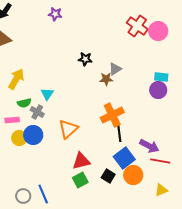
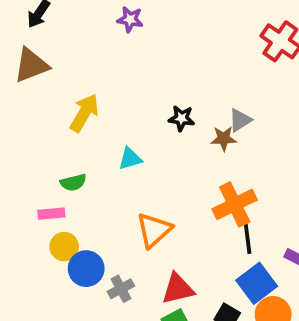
black star: (85, 59) -> (181, 118), moved
yellow arrow: (16, 79) -> (84, 113), moved
cyan triangle: (47, 94) -> (130, 159), moved, turned 40
gray cross: (37, 112) -> (121, 289), moved, turned 32
blue circle: (33, 135) -> (86, 269), moved

